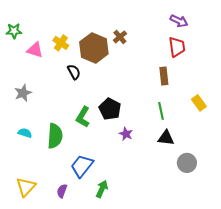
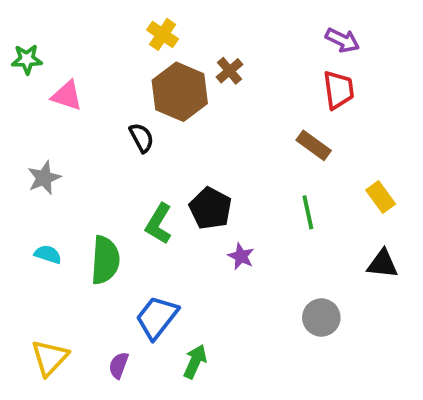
yellow cross: (61, 43) -> (163, 34), moved
brown rectangle: (164, 76) -> (314, 145), turned -48
black triangle: (166, 138) -> (383, 264), moved
gray circle: (187, 163) -> (321, 317), moved

